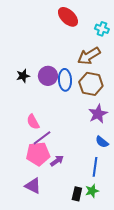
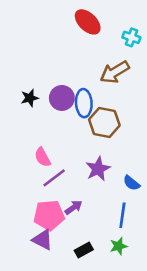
brown hexagon: (91, 84) -> (104, 122), moved
purple star: (98, 114) -> (98, 169), moved
pink pentagon: (38, 154) -> (49, 215), moved
black rectangle: (77, 194) -> (84, 250), moved, turned 48

